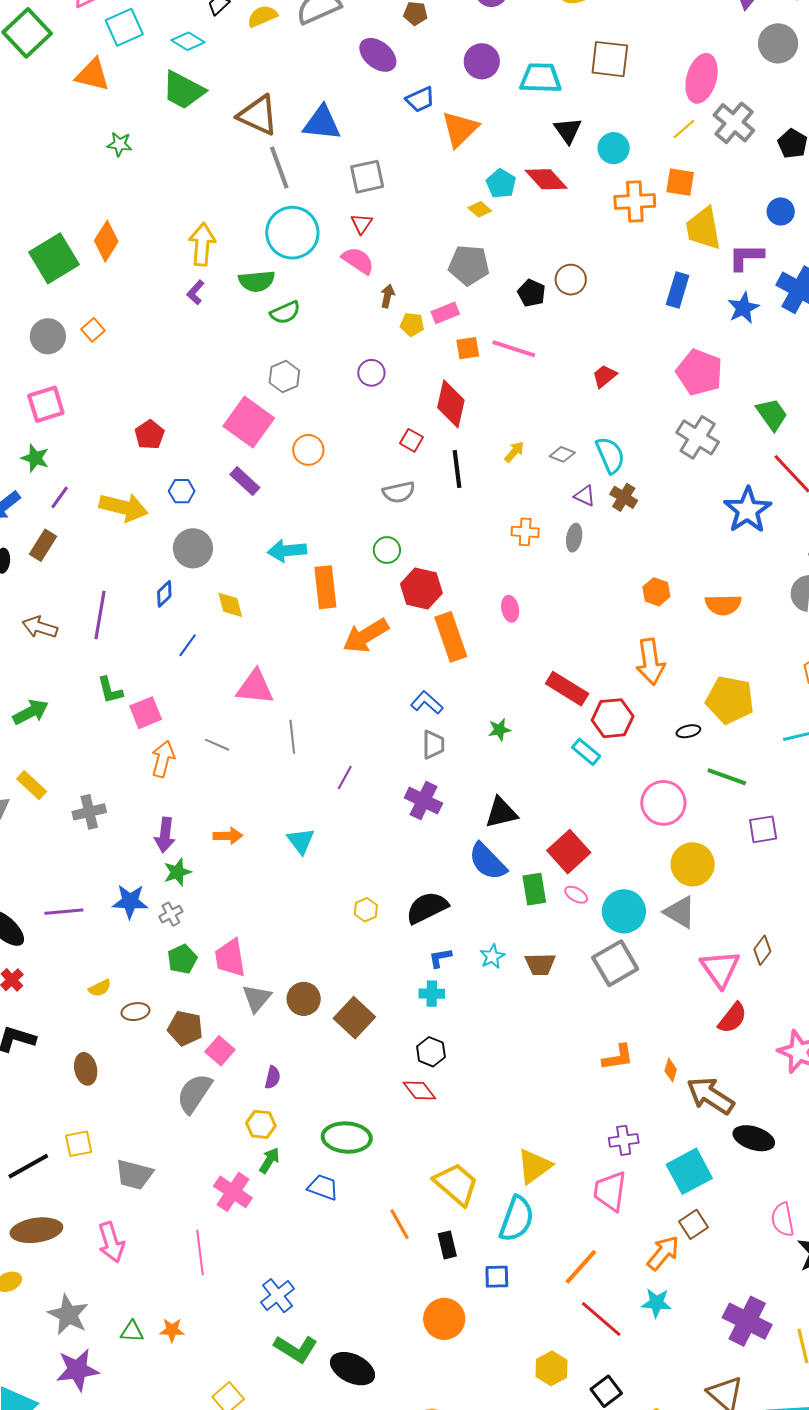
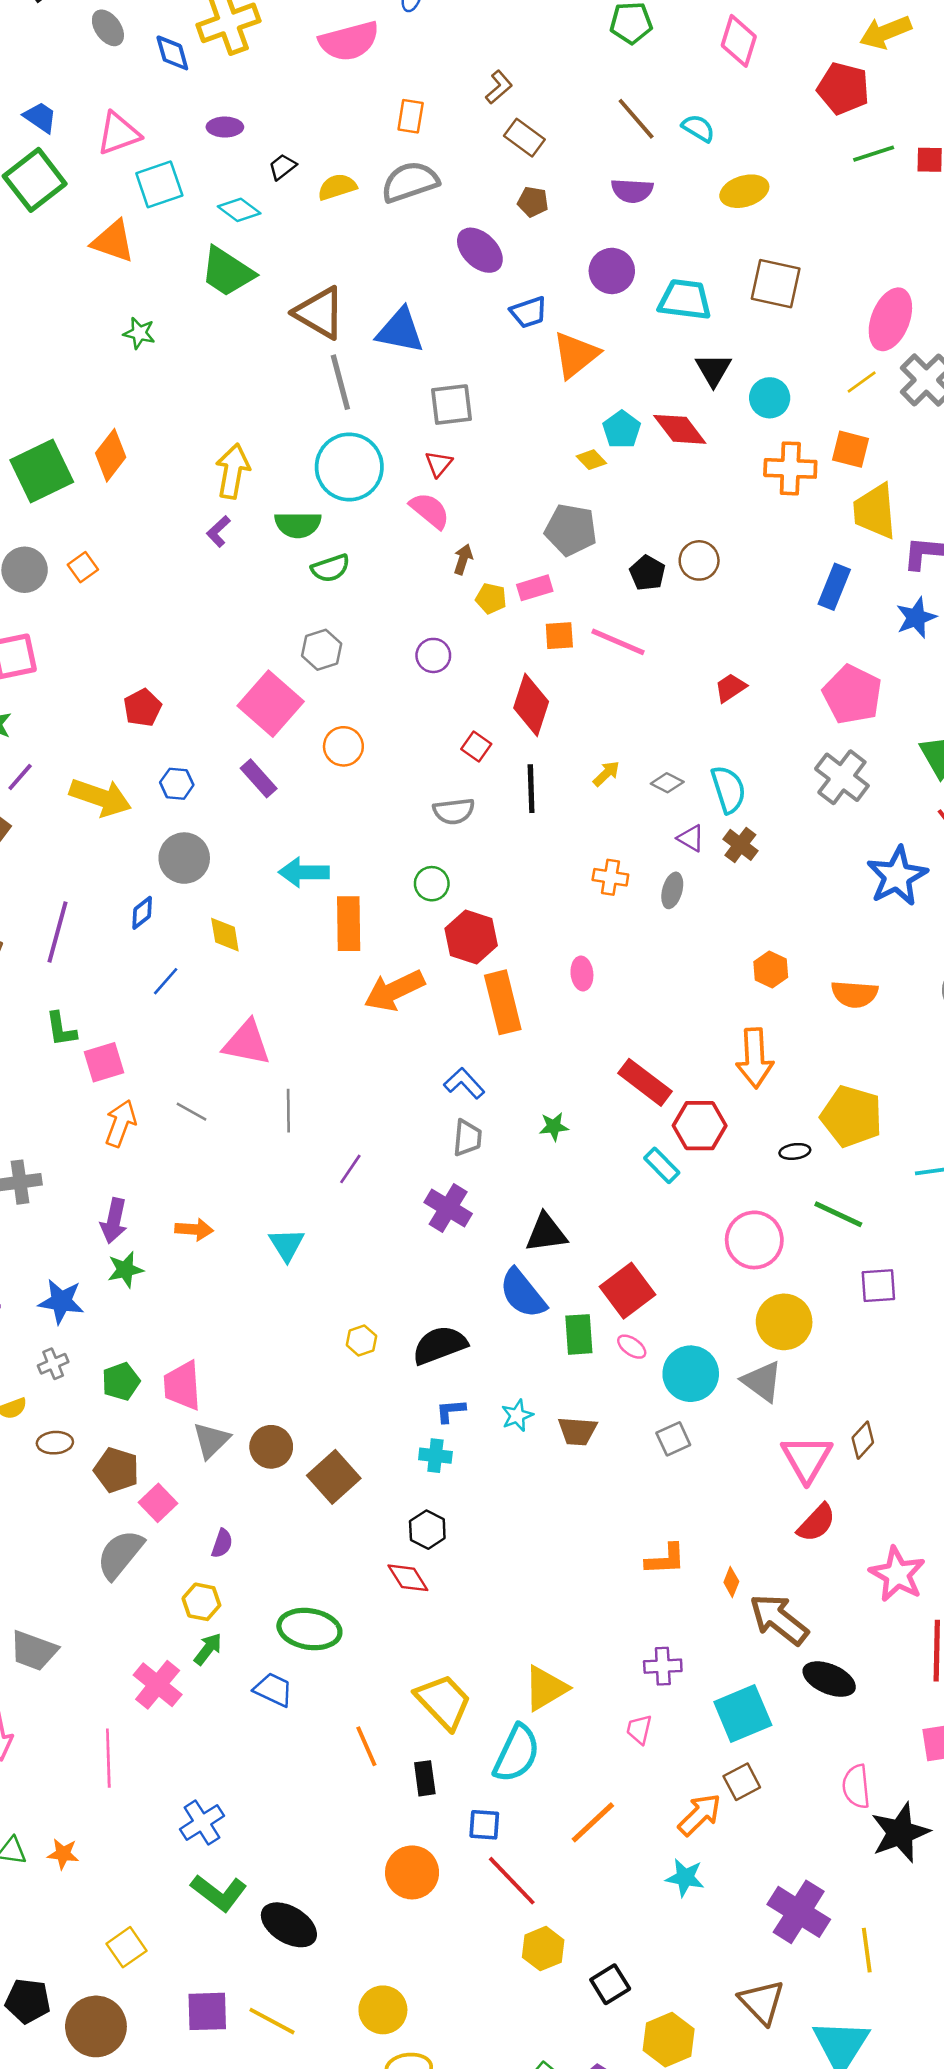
gray cross: (171, 914) -> (53, 1364), moved
gray square: (615, 963) -> (673, 1439), size x0.6
pink trapezoid: (610, 1191) -> (639, 1729), size x0.6
red line: (601, 1319) -> (512, 1881), moved

